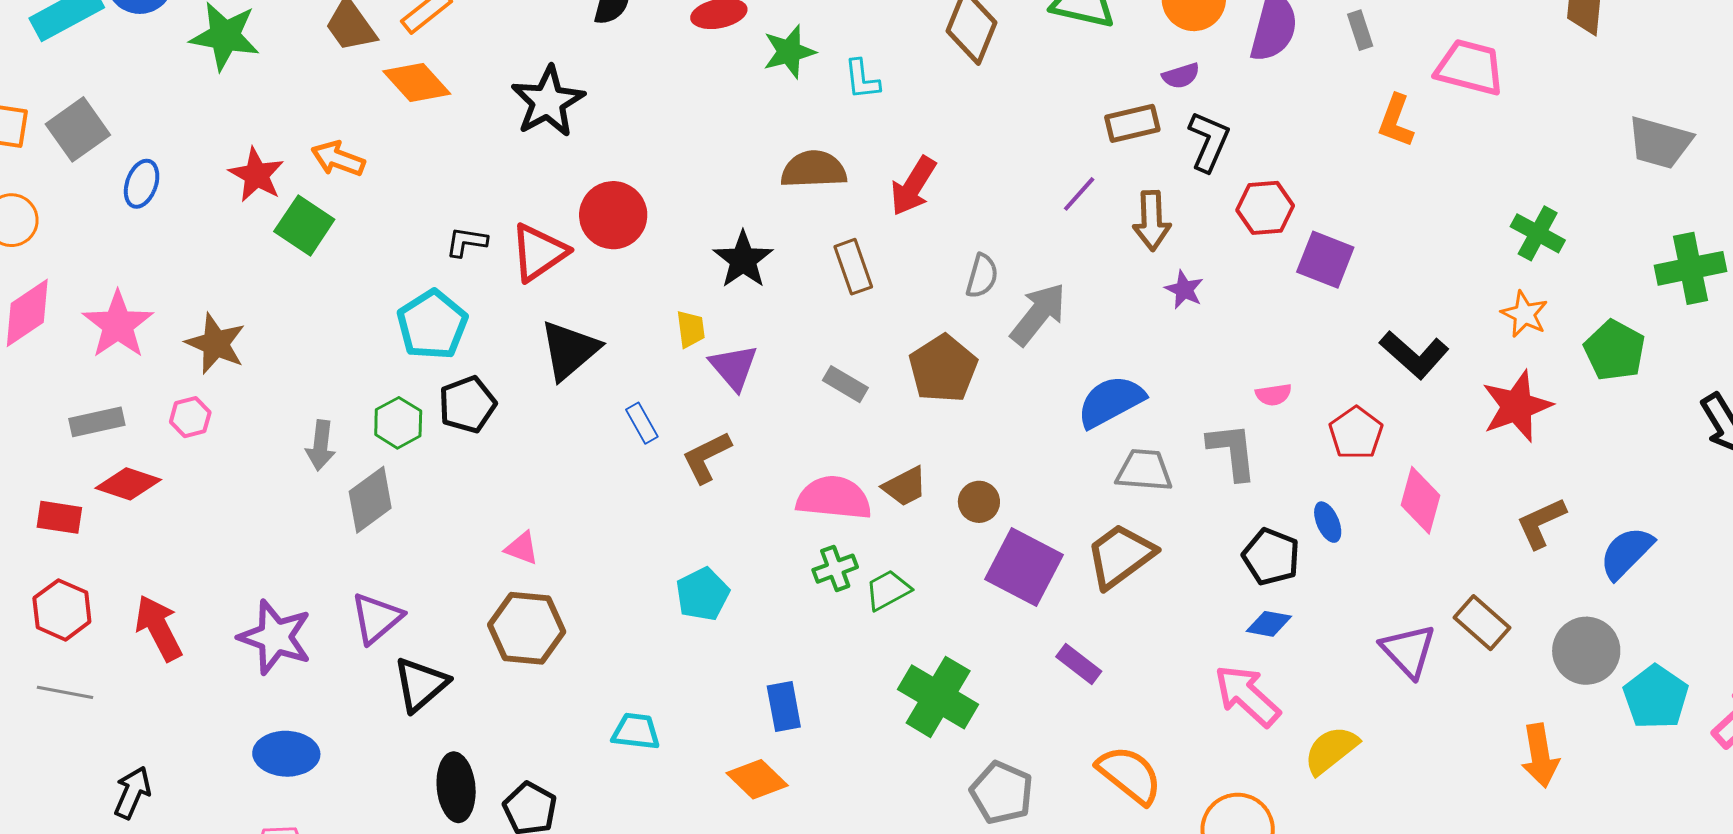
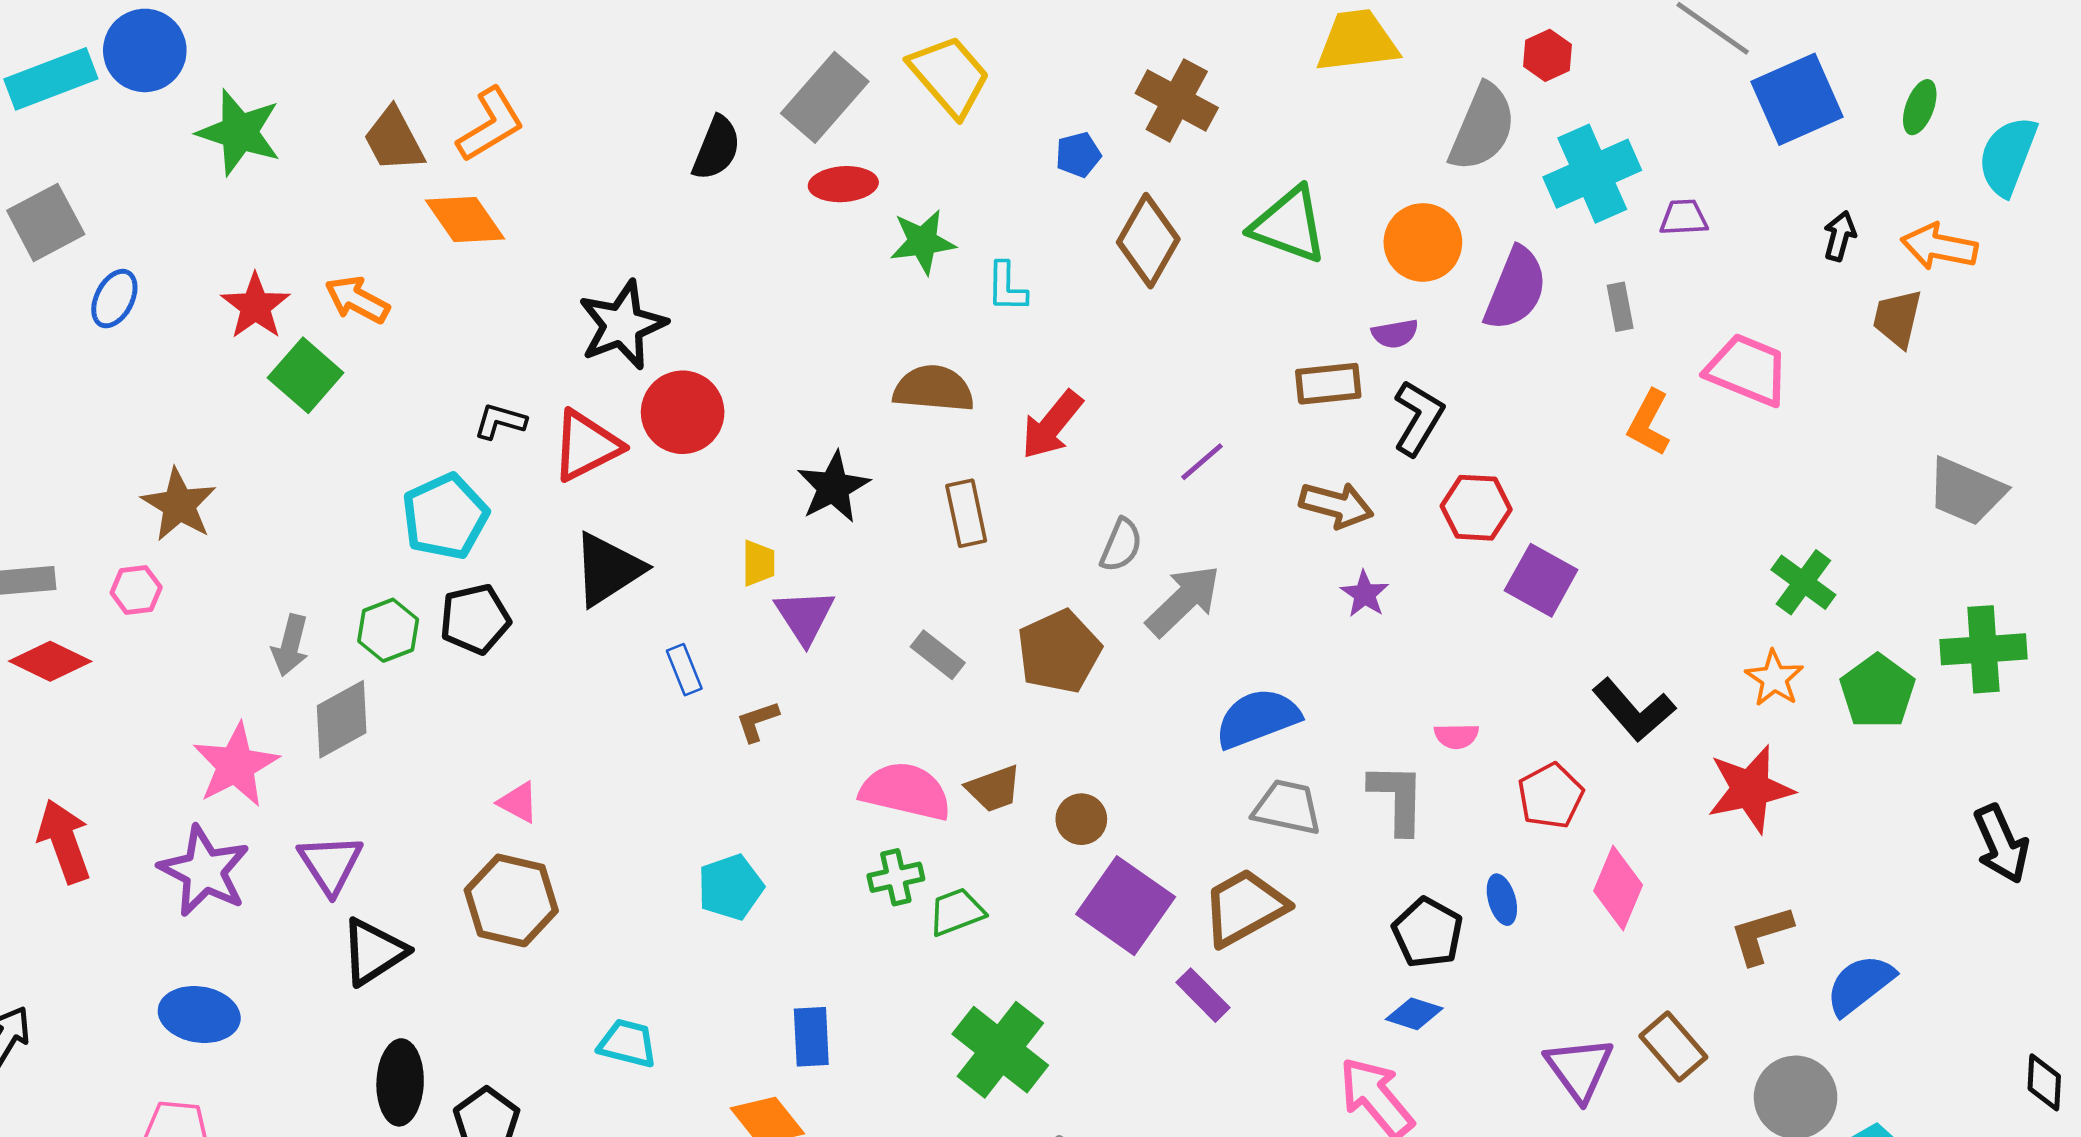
black star: (548, 102) -> (622, 325), moved
purple line: (1079, 194) -> (1202, 462), moved
brown arrow: (1152, 221) -> (1336, 505), turned -80
pink star: (118, 325) -> (236, 765), moved
green pentagon: (1615, 350) -> (1877, 691), moved
brown L-shape: (707, 457) -> (757, 721), size x0.7
purple triangle: (376, 618) -> (330, 864), turned -30
purple rectangle: (1079, 664) -> (1203, 995), moved

